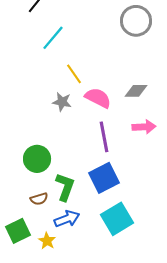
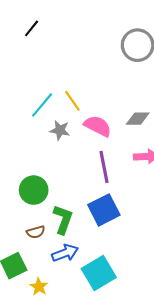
cyan line: (53, 38) -> (42, 105), moved
cyan square: (117, 219) -> (99, 273), moved
yellow star: (47, 241) -> (39, 287), moved

